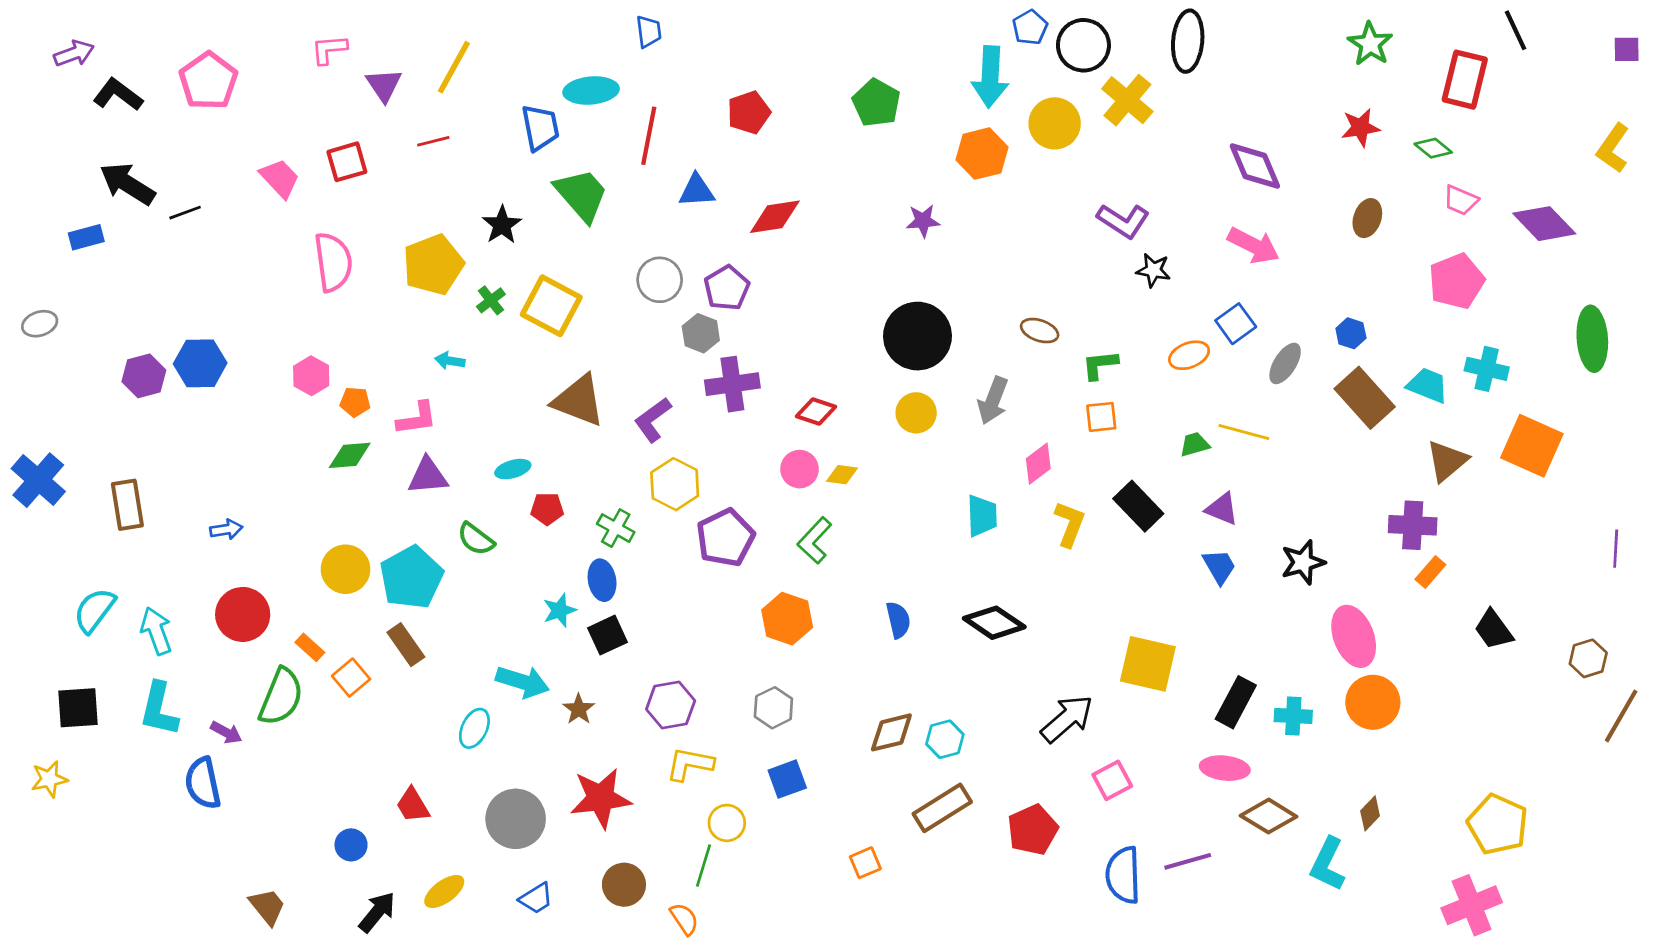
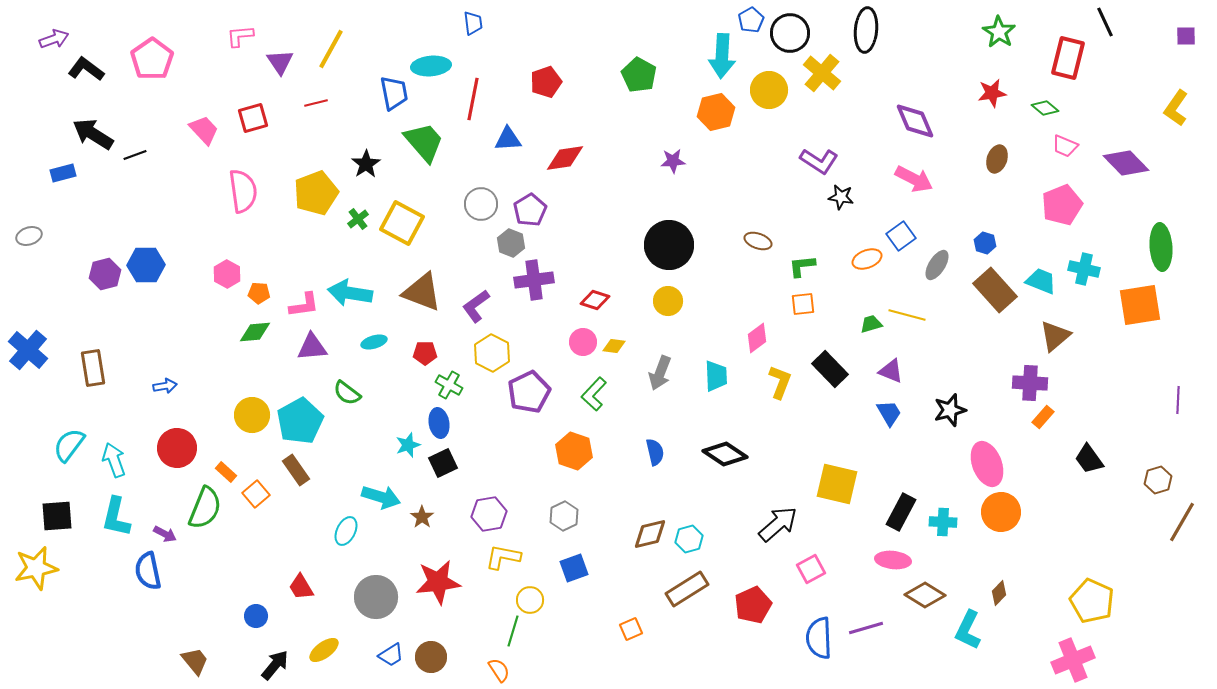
cyan arrow: (450, 361) -> (350, 293), moved, size x2.0
gray arrow: (993, 400) -> (660, 373), moved
orange square: (1532, 446) -> (1140, 305), moved, turned -33
red pentagon: (547, 509) -> (425, 353), moved
yellow star: (49, 779) -> (36, 568), size x1.6
brown circle: (624, 885) -> (431, 657), moved

